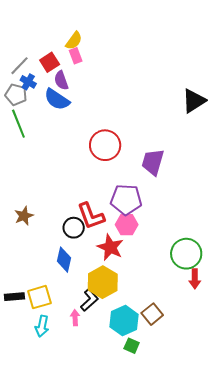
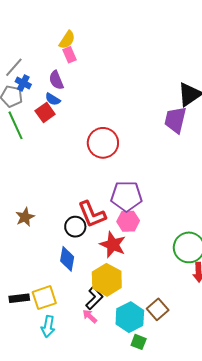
red square: (50, 62) -> (45, 112), moved
blue semicircle: (57, 99) -> (53, 99), size x0.6
purple trapezoid: (153, 162) -> (175, 120), moved
pink arrow: (75, 318) -> (90, 316), moved, turned -42

